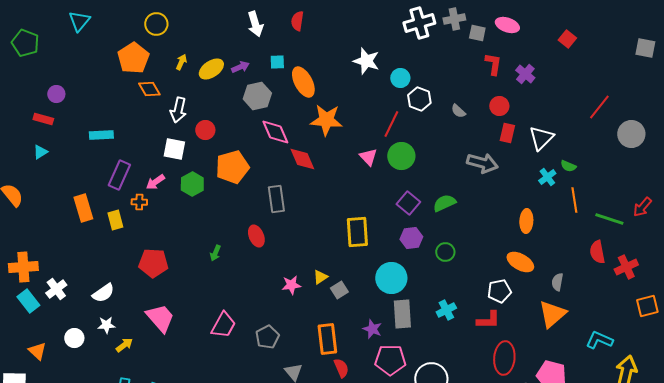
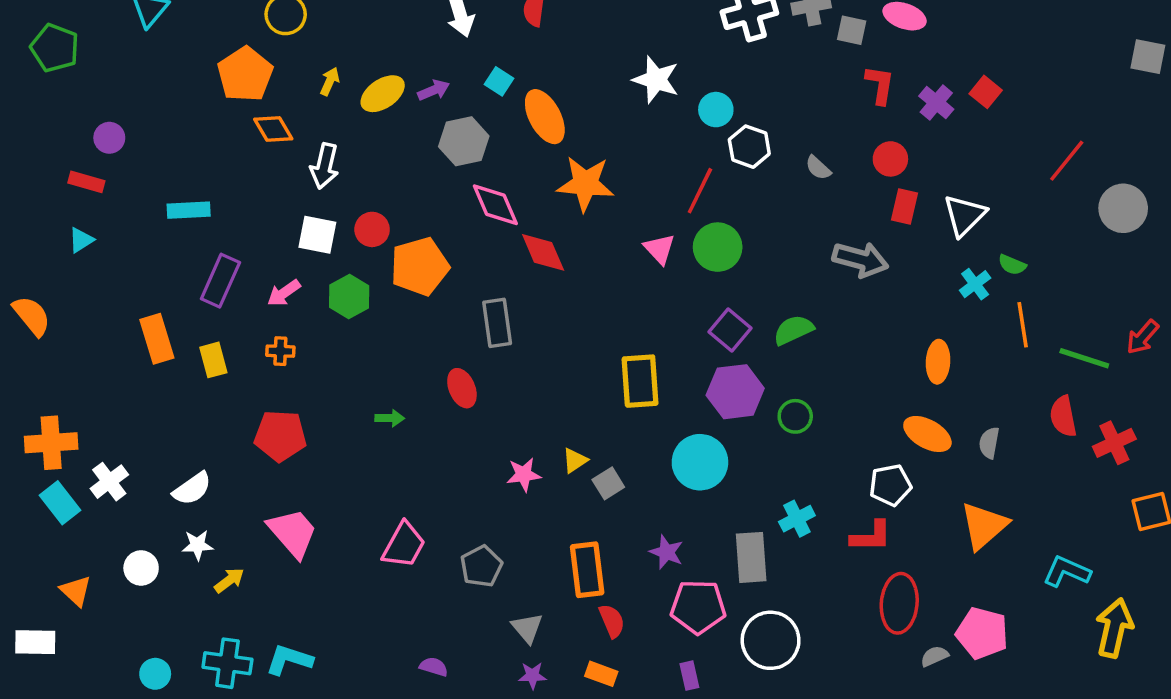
red square: (567, 39) -> (986, 92), moved
cyan square: (277, 62) -> (499, 81), turned 35
red circle: (205, 130) -> (372, 229), moved
orange cross: (139, 202) -> (280, 351), moved
purple hexagon: (411, 238) -> (735, 392), size x1.4
green arrow: (215, 253) -> (390, 418), turned -112
gray semicircle: (557, 282) -> (989, 443), moved
gray rectangle: (402, 314) -> (751, 557), moved

